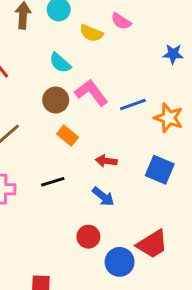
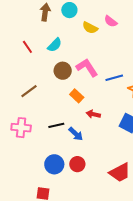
cyan semicircle: (60, 63) -> (55, 45), moved, turned -91
orange rectangle: (68, 136) -> (77, 96), moved
blue arrow: (103, 197) -> (76, 134), moved
blue circle: (120, 262) -> (54, 164), moved

